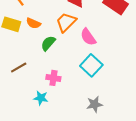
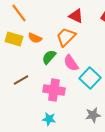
pink semicircle: (88, 37) -> (71, 63), moved
pink cross: (53, 78) -> (54, 90), size x1.5
cyan star: (41, 98) -> (49, 119), moved

